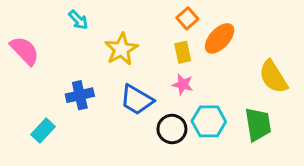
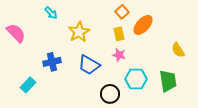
yellow semicircle: (273, 77) -> (178, 50), size x0.7
black circle: (172, 129) -> (110, 94), moved

